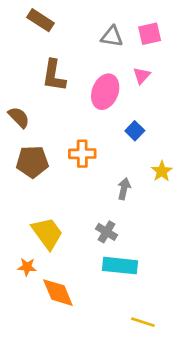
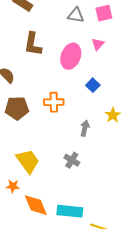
cyan rectangle: (120, 266) -> (70, 211), moved

